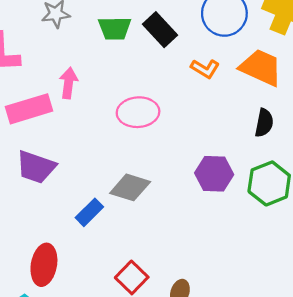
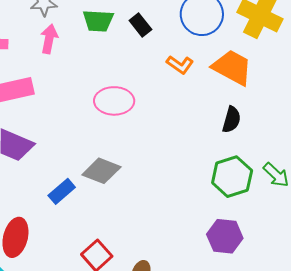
black rectangle: (160, 30) -> (140, 25), size x0.7
pink arrow: (68, 83) -> (49, 39), moved
purple hexagon: (214, 174) -> (225, 236), moved

